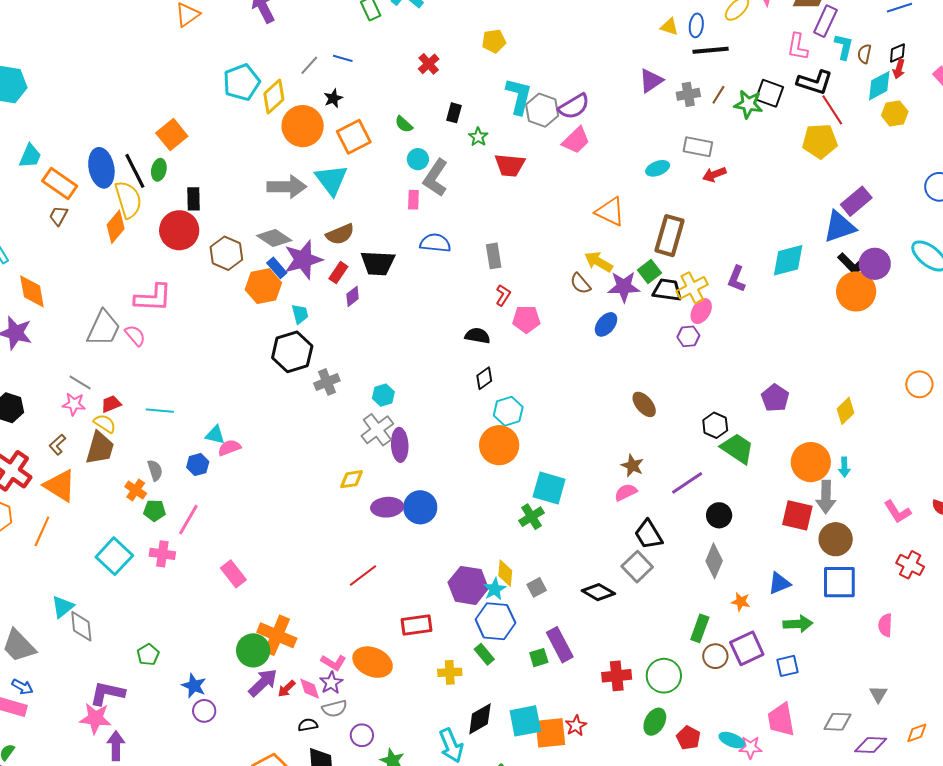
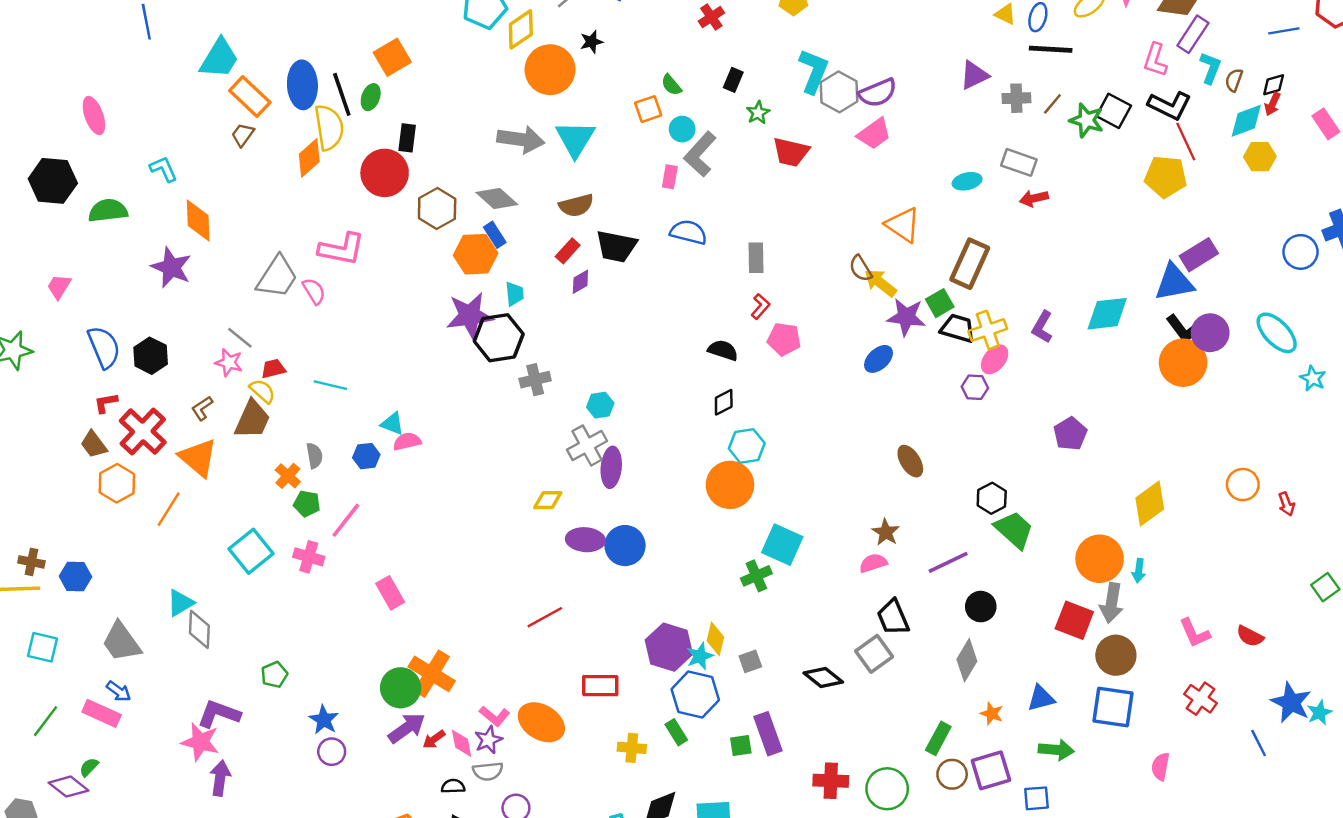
orange square: (354, 137) -> (648, 109), moved, size x0.7
cyan trapezoid: (30, 156) -> (219, 58), size x1.4
purple star: (303, 260) -> (470, 316), moved
brown semicircle: (580, 283) -> (861, 268), moved
purple pentagon: (775, 398) -> (1070, 434), moved
yellow diamond: (845, 411) -> (1150, 504), size x1.4

